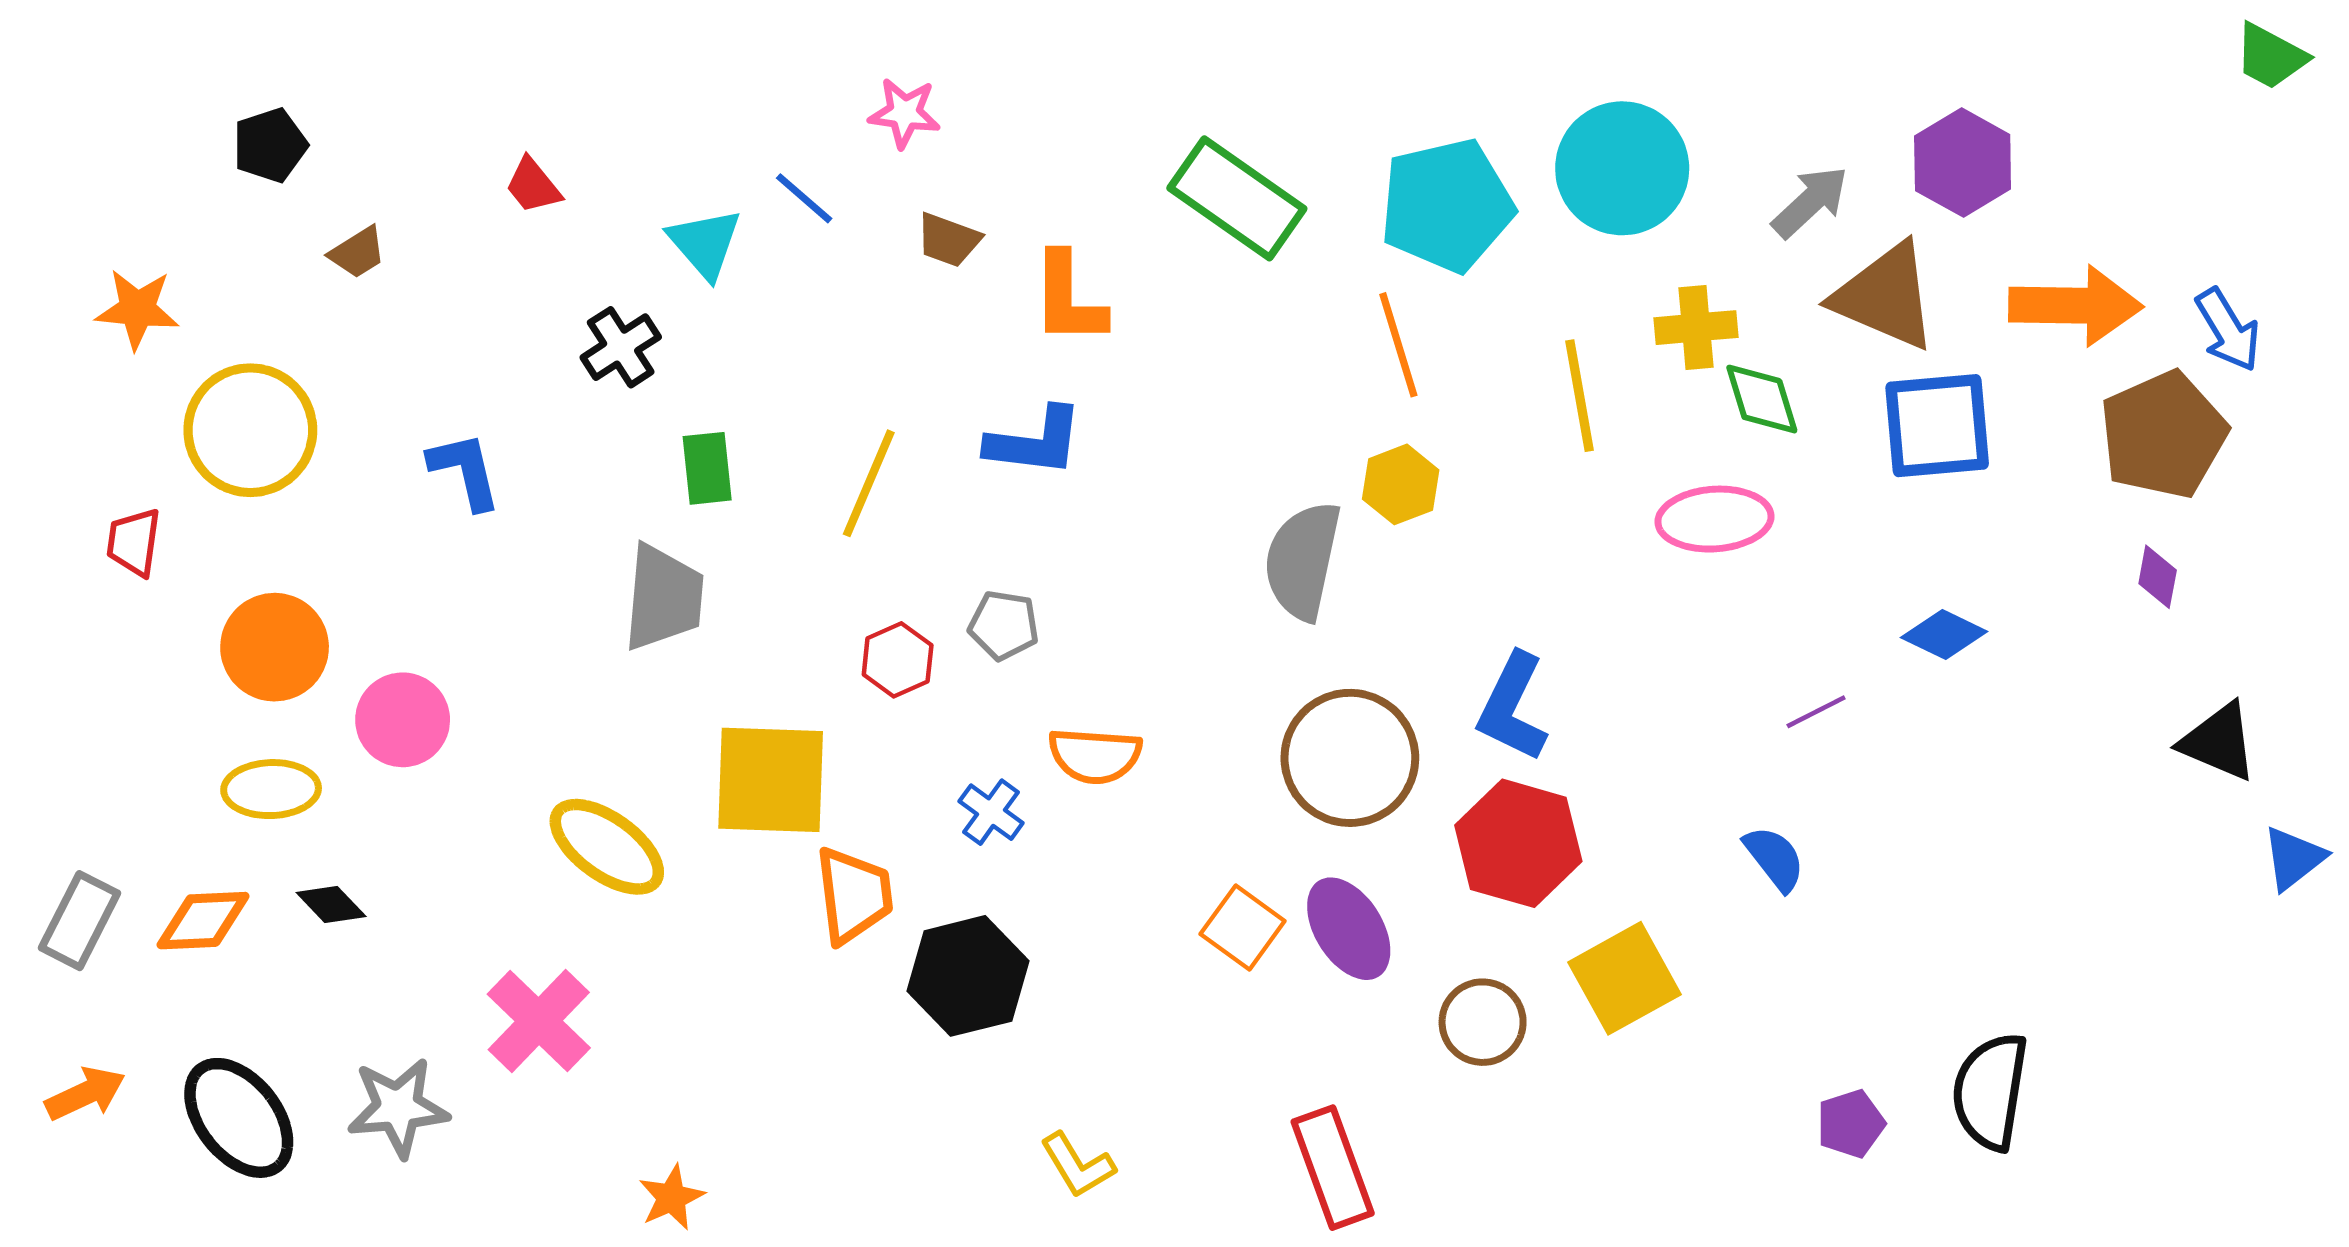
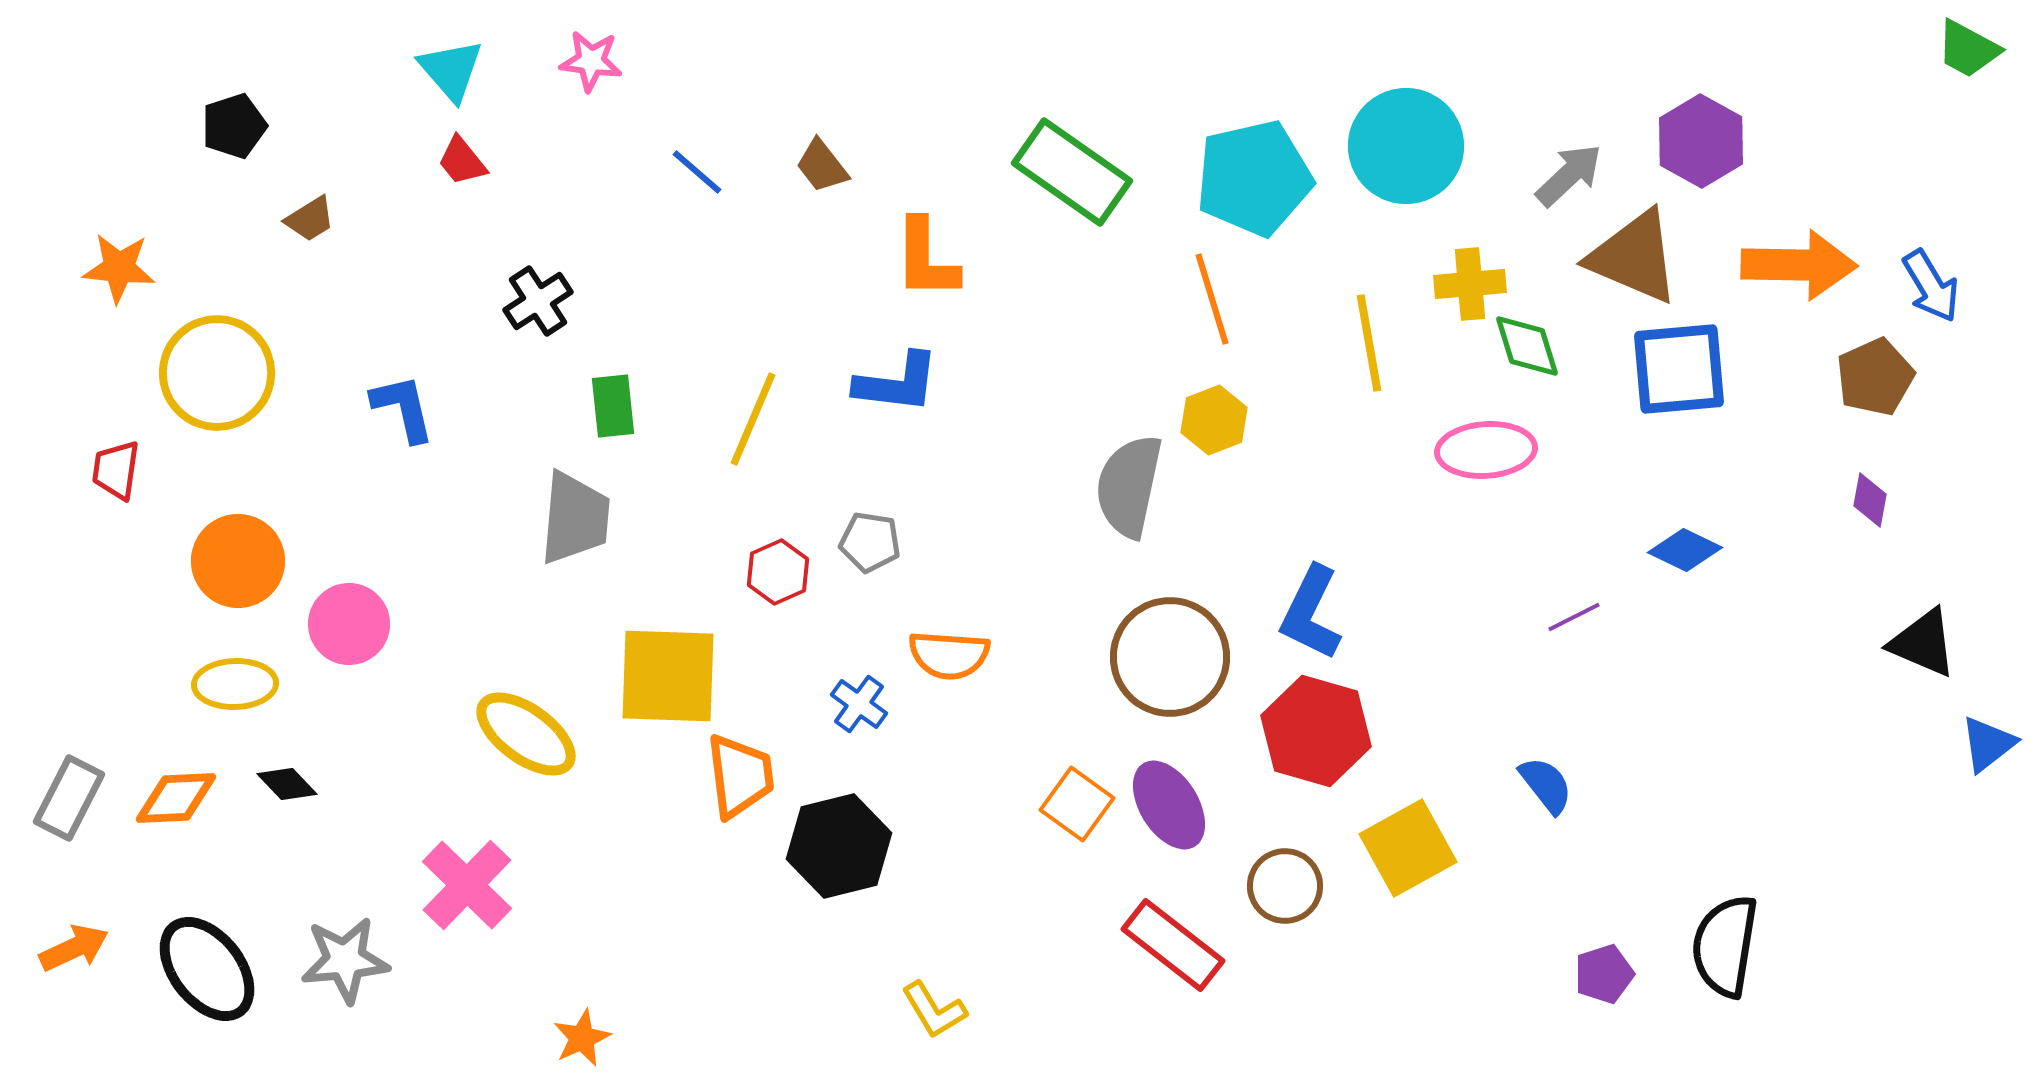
pink star: (905, 113) -> (591, 61), moved
brown trapezoid: (948, 240) -> (822, 166), moved, turned 32
cyan triangle: (705, 243) -> (451, 70), moved
brown pentagon: (2163, 435) -> (1875, 377), size x0.7
blue semicircle: (1774, 858) -> (1546, 785), moved
red rectangle: (1333, 1168) -> (1173, 945), moved, turned -32

